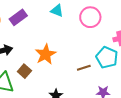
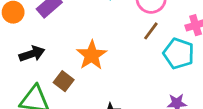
brown line: (84, 68) -> (151, 31), moved, turned -32

